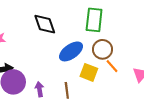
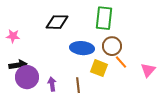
black diamond: (45, 24) -> (57, 22), turned -70
blue ellipse: (71, 51) -> (82, 48), turned 40

